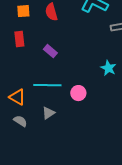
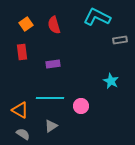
orange square: (23, 11) -> (26, 24), turned -32
purple rectangle: (50, 51) -> (53, 64), turned -48

